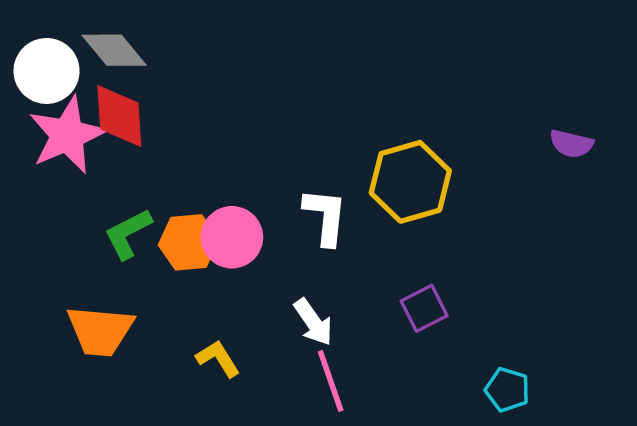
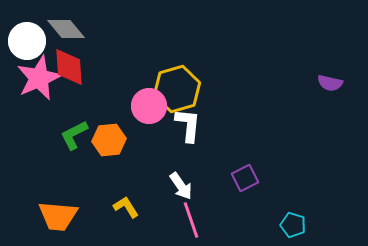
yellow hexagon: (410, 182) -> (177, 89), moved
pink circle: (232, 237) -> (149, 106), moved
orange trapezoid: (100, 331) -> (58, 216), moved

